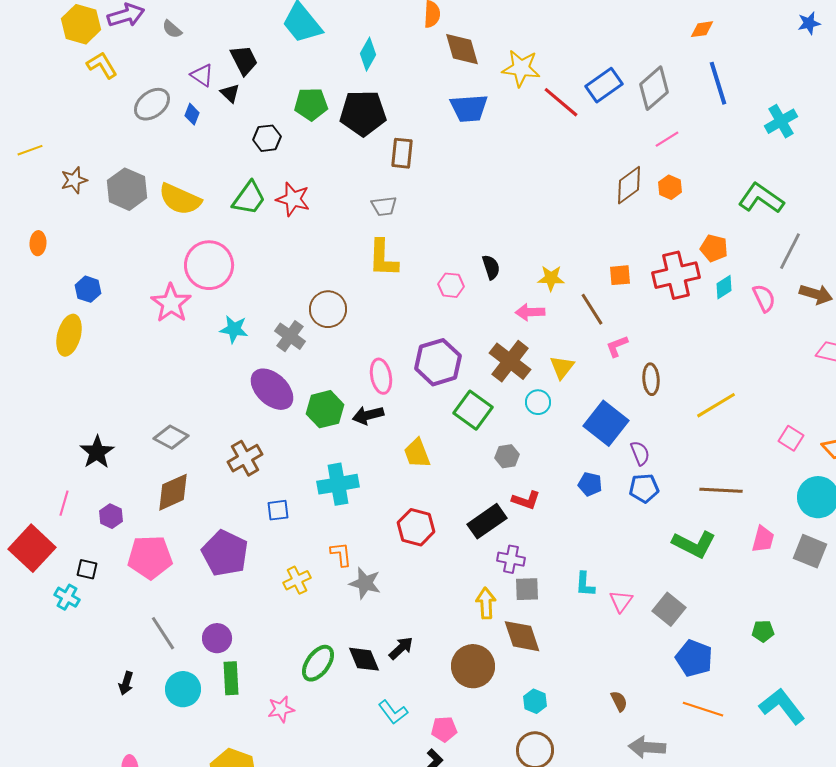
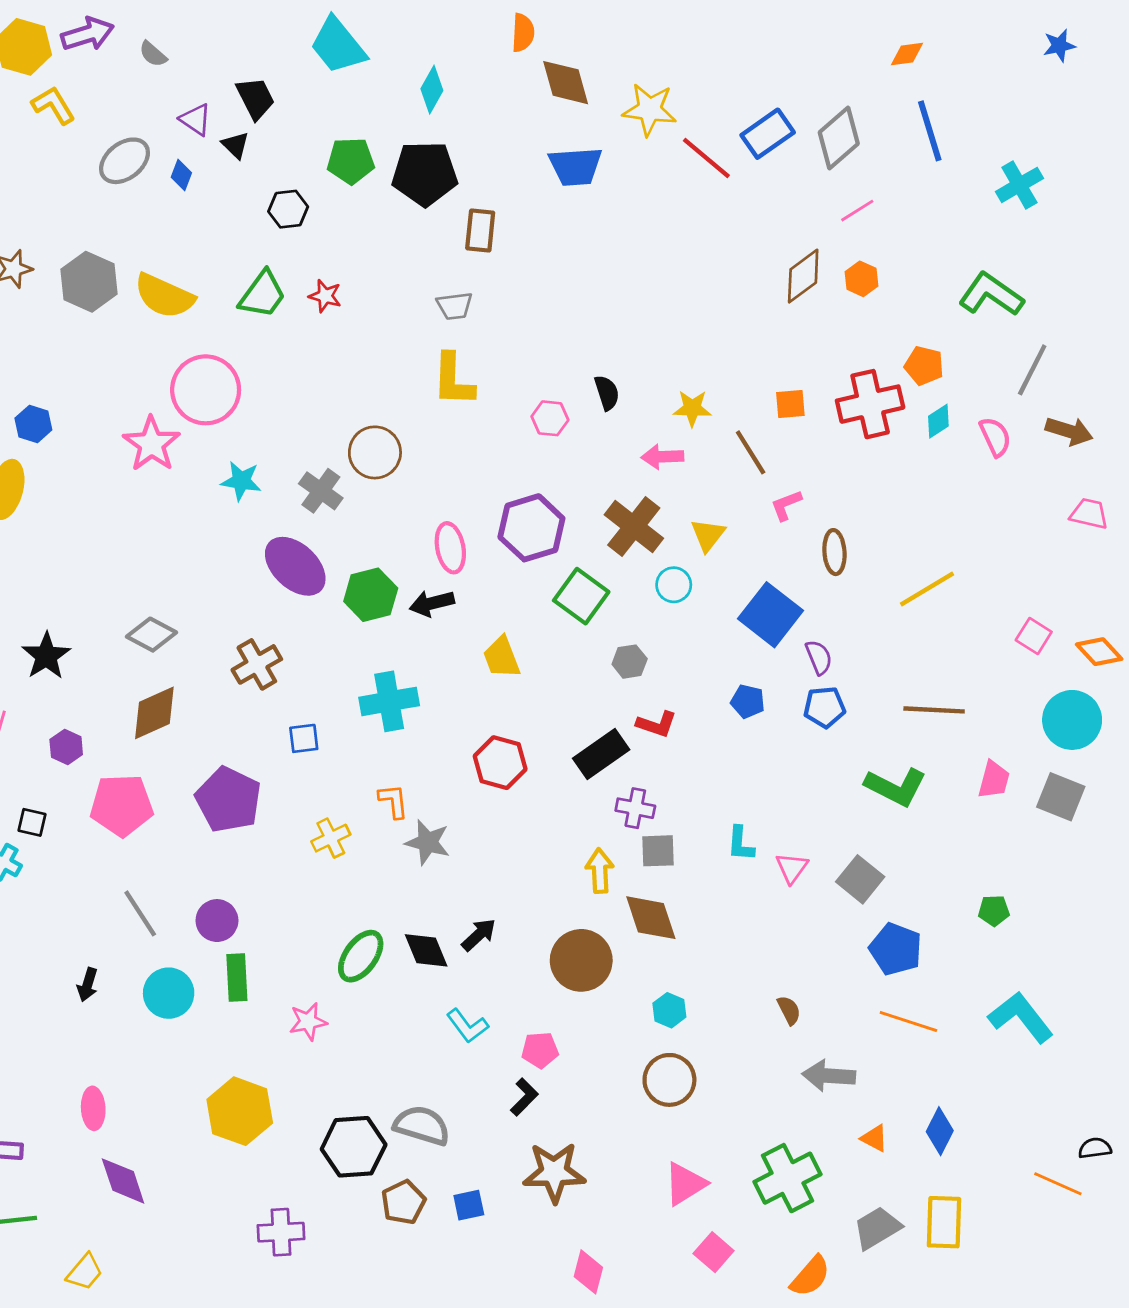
red star: (293, 199) -> (325, 296), size x0.7

